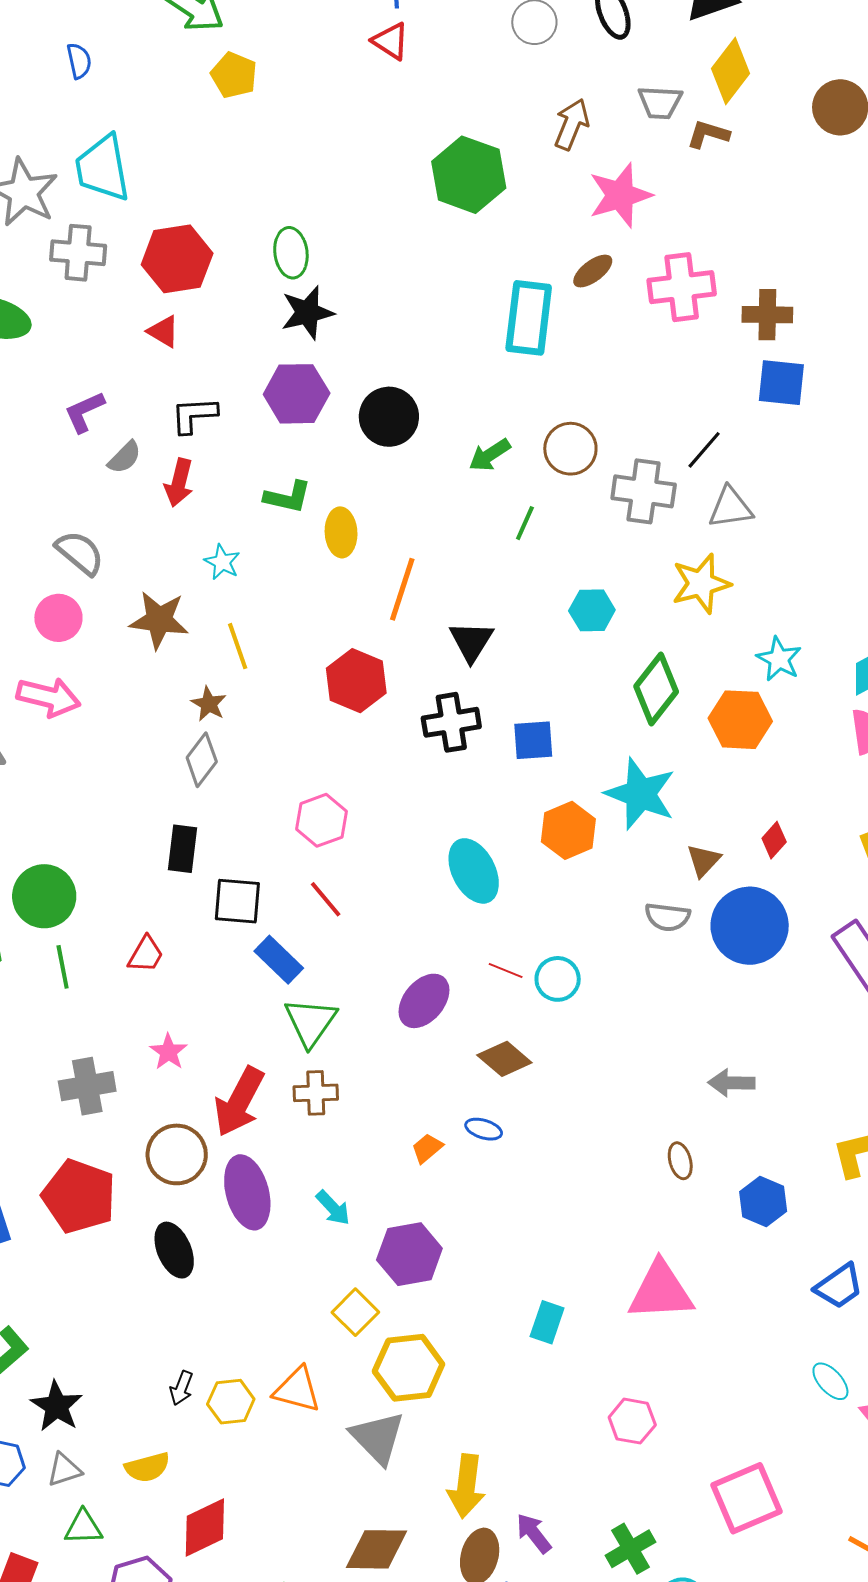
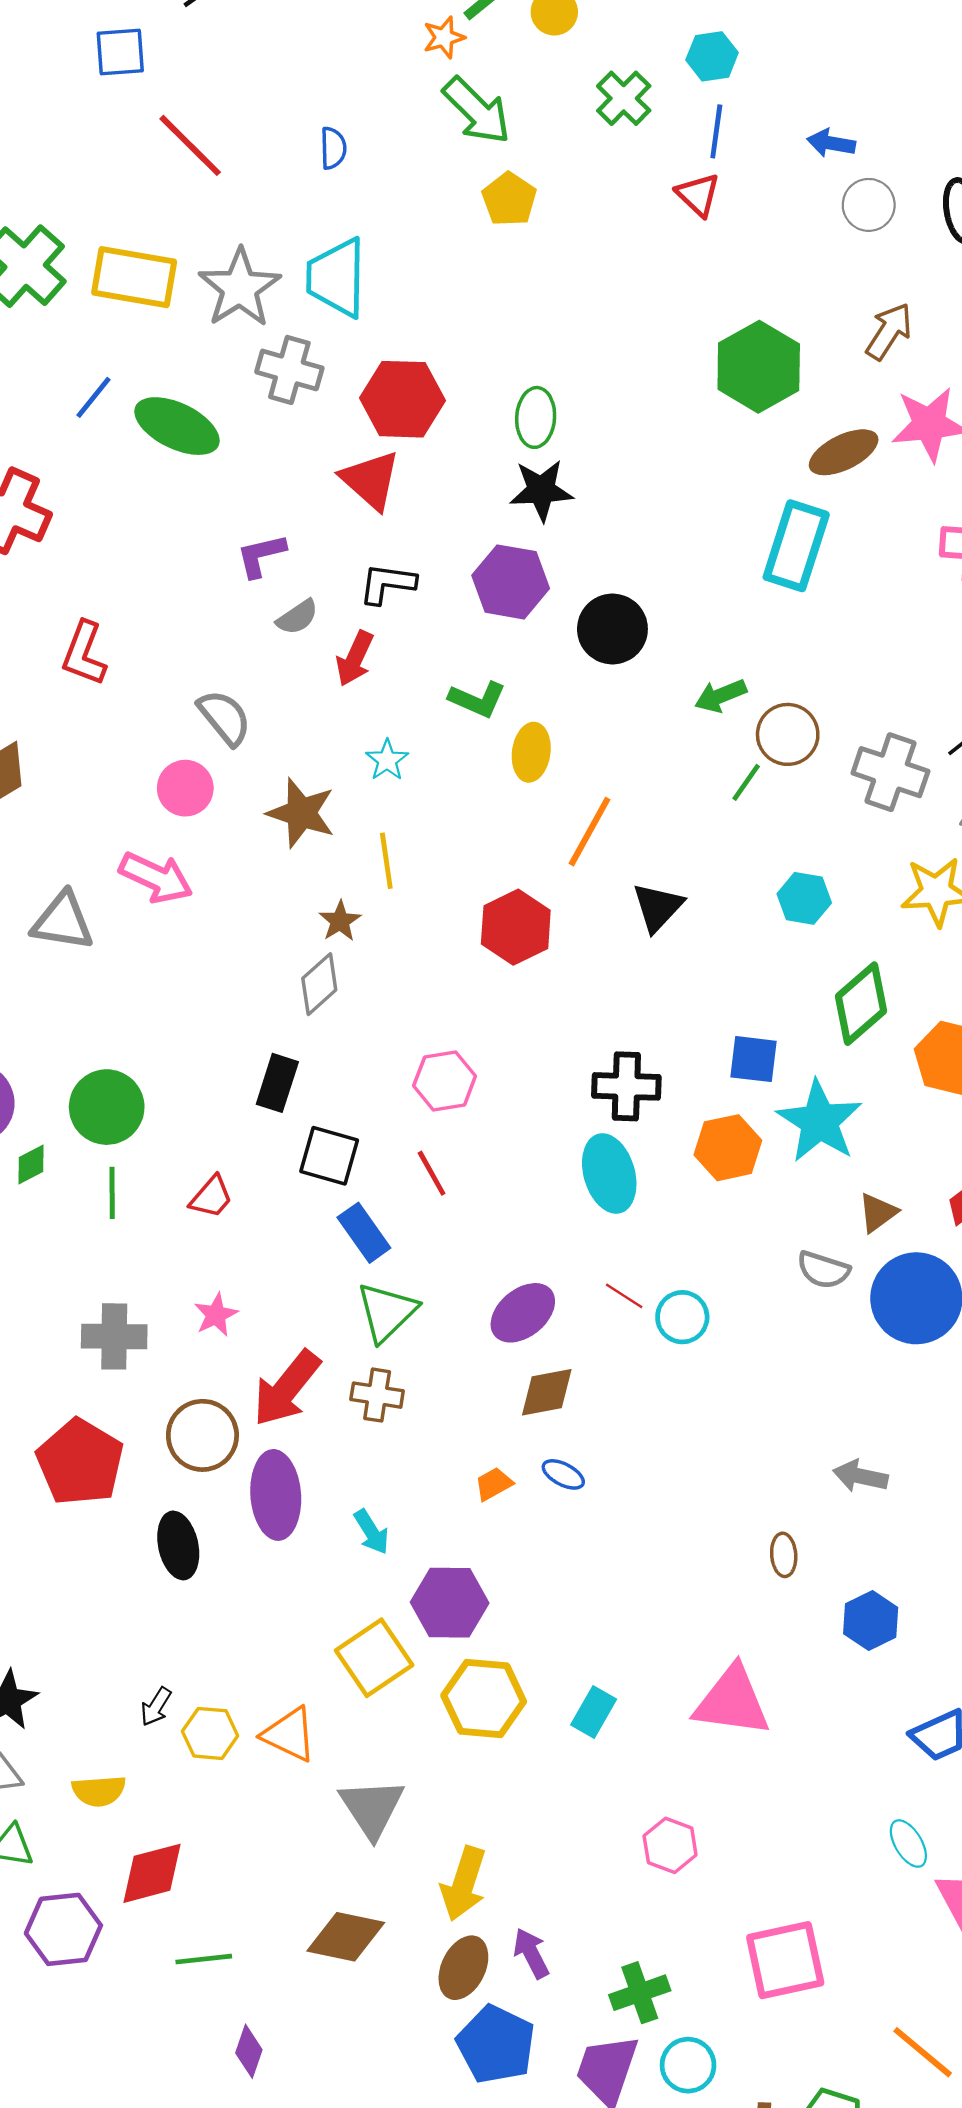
brown ellipse: (593, 271) -> (844, 452), moved, size x1.4
red triangle: (163, 331) -> (371, 480), size x1.6
brown circle: (570, 449) -> (788, 734), moved
black cross: (451, 722) -> (626, 1086), moved
blue square: (533, 740) -> (754, 1059), moved
brown diamond: (504, 1059) -> (547, 1392), moved, turned -62
yellow square: (355, 1312) -> (374, 1658), size x1.4
yellow hexagon: (409, 1368) -> (484, 1699), moved

